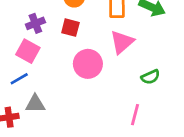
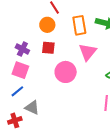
purple cross: (35, 23) -> (22, 49), turned -32
gray triangle: (35, 104) -> (32, 108), turned 35

